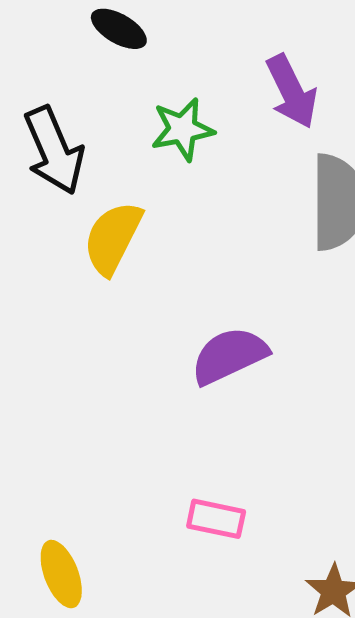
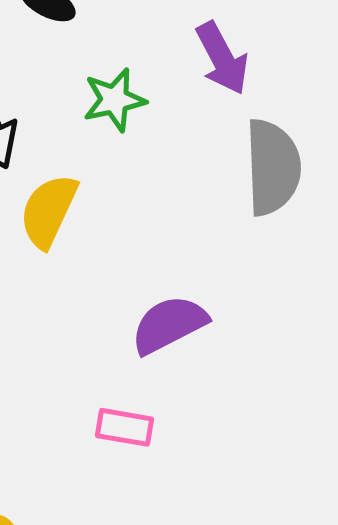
pink rectangle: (216, 519) -> (125, 427), moved

